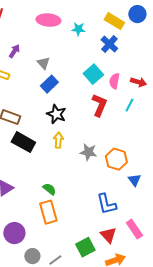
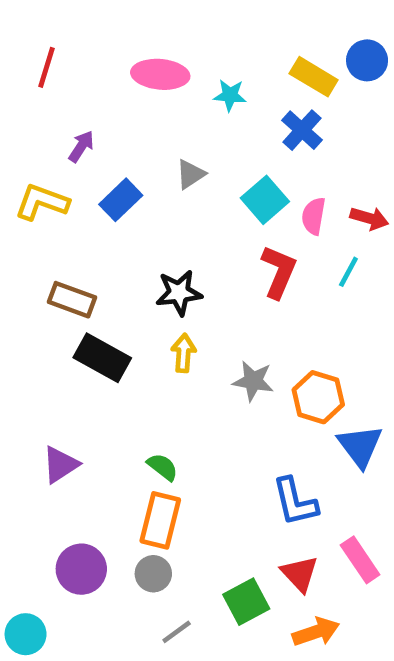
gray triangle: (43, 63) -> (190, 174), moved, turned 40
blue rectangle: (49, 84) -> (121, 200), moved
black star: (56, 114) -> (179, 293), turned -30
blue triangle: (134, 180) -> (360, 446), size x1.5
orange rectangle: (48, 212) -> (160, 520), turned 30
gray circle: (32, 256) -> (153, 574), moved

